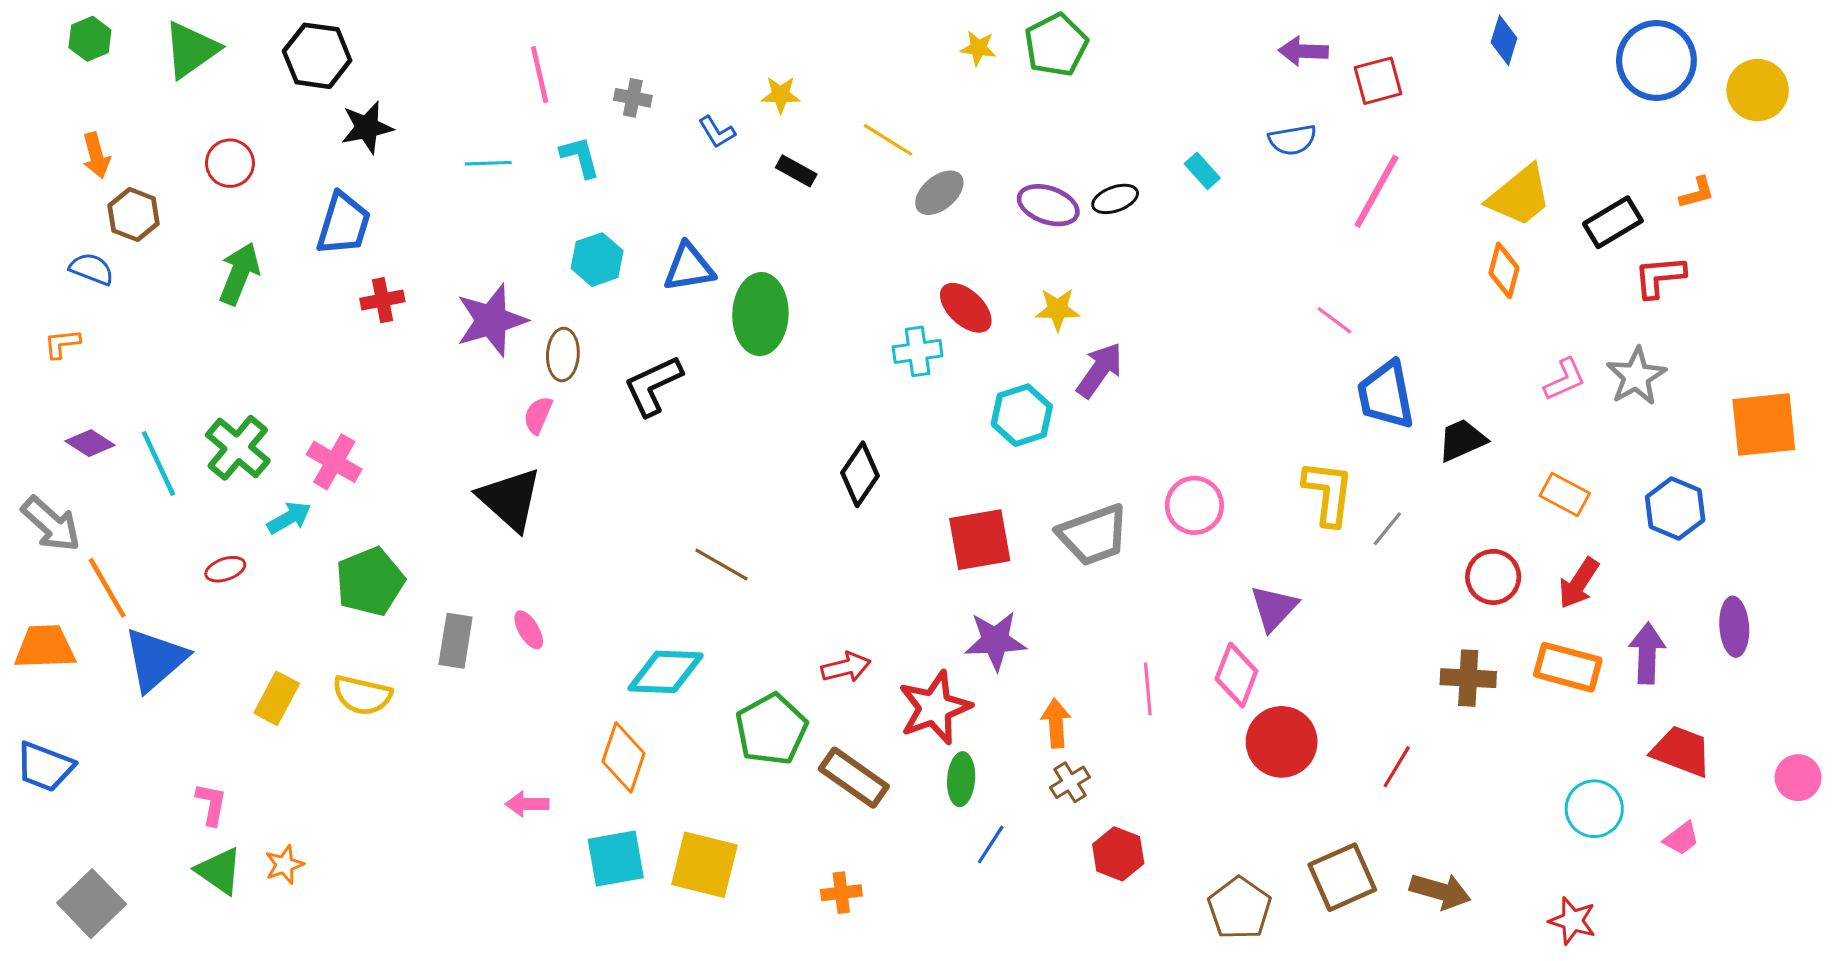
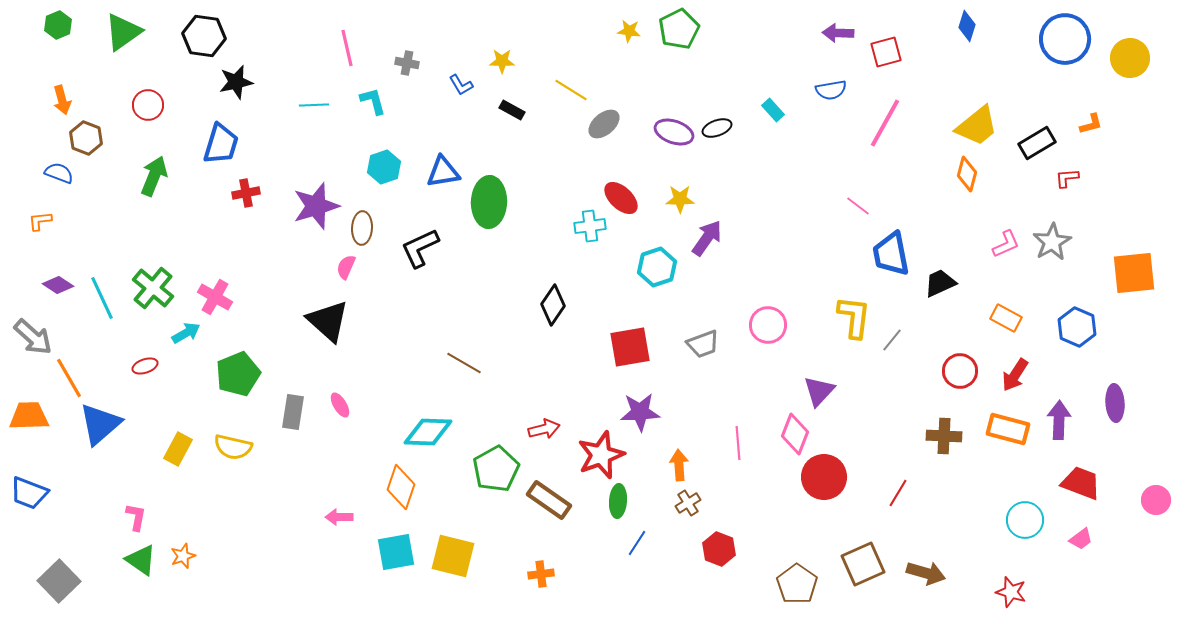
red L-shape: (1660, 277) -> (1067, 178), size x0.7
gray trapezoid: (1093, 535) -> (703, 344), size x0.7

